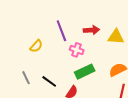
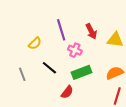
red arrow: (91, 30) -> (91, 31), turned 63
black line: (49, 81) -> (49, 68), moved

